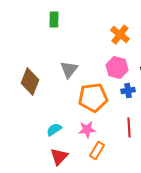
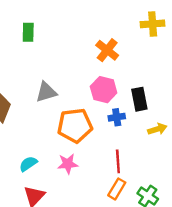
gray triangle: (69, 70) -> (46, 92), turned 36
orange rectangle: (97, 151) -> (117, 189), moved

